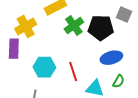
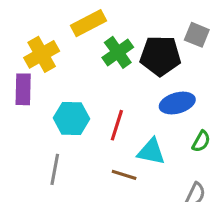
red line: (73, 72) -> (117, 125), turned 36
green semicircle: (118, 81) -> (201, 141), moved

